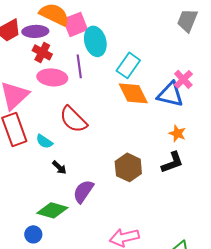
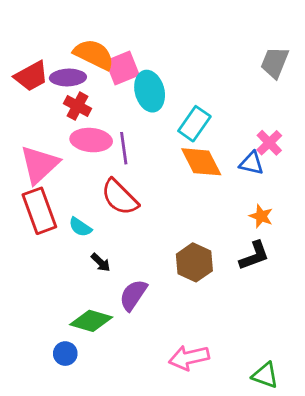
purple line: (79, 66) -> (124, 148), moved
blue triangle: (170, 94) -> (252, 163), size x0.7

